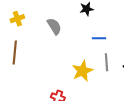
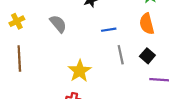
yellow star: (82, 71) -> (80, 71), moved

